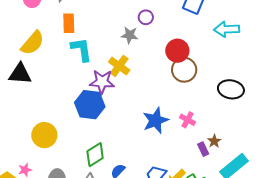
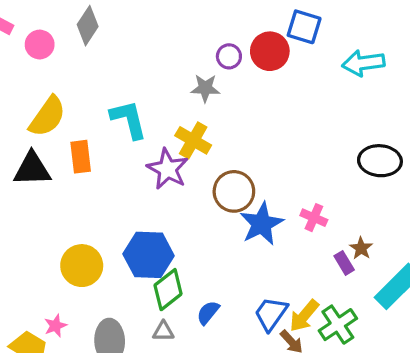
orange rectangle: (69, 23) -> (81, 157), moved
red circle: (177, 51) -> (270, 51), moved
brown circle: (184, 70) -> (234, 191), moved
purple star: (102, 82) -> (168, 169), turned 30
blue hexagon: (90, 105) -> (149, 255), moved

